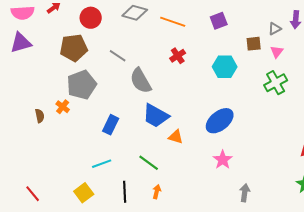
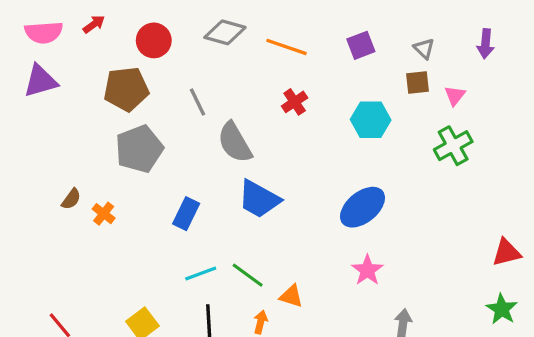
gray triangle: (275, 29) -> (424, 49), moved, turned -48
gray line: (118, 56) -> (197, 102), turned 30
orange cross: (63, 107) -> (104, 214), moved
brown semicircle: (40, 116) -> (71, 199), turned 48
orange triangle: (176, 137) -> (291, 296), moved
cyan line: (102, 164) -> (201, 274), moved

